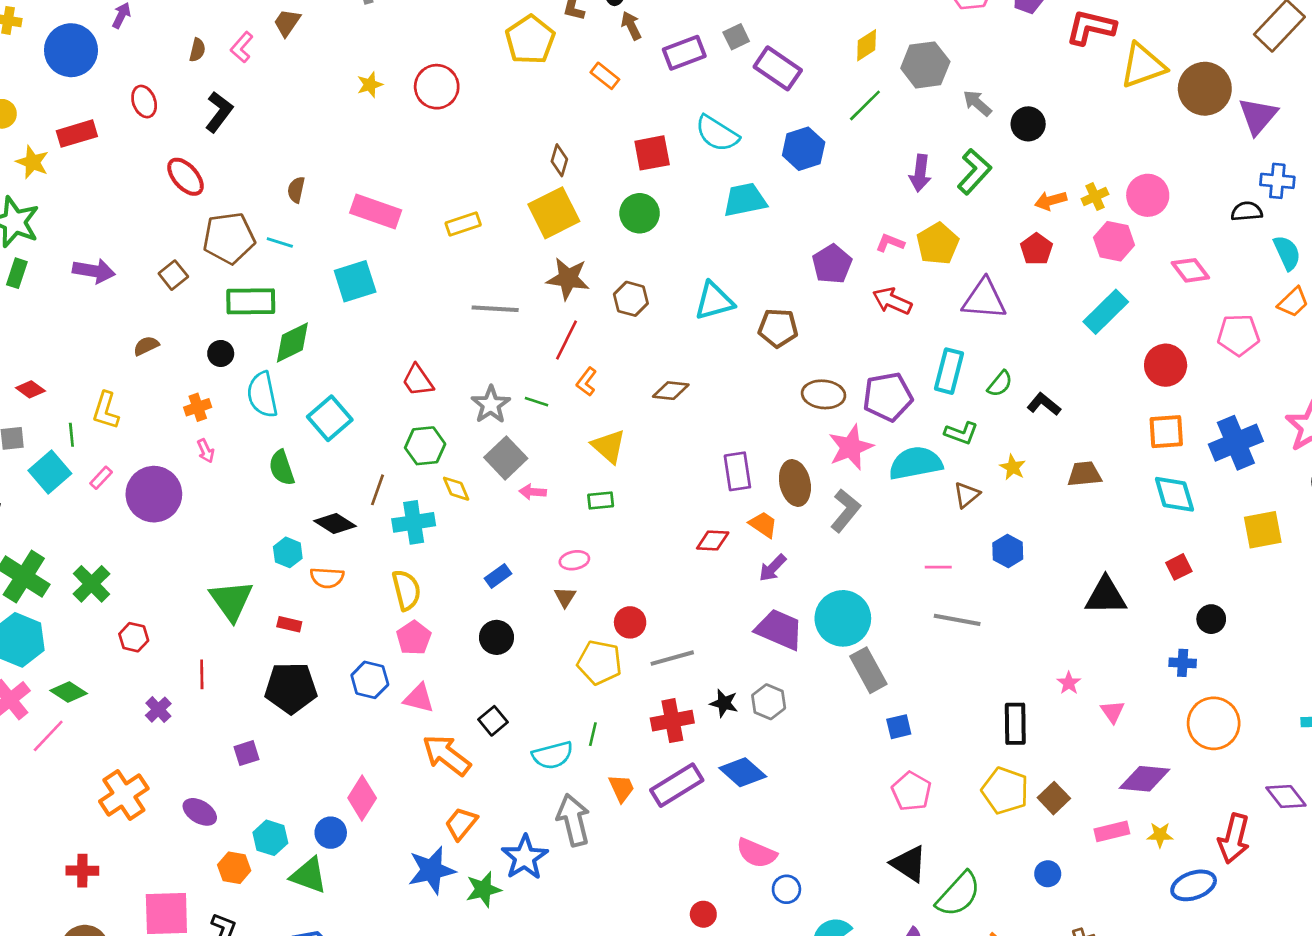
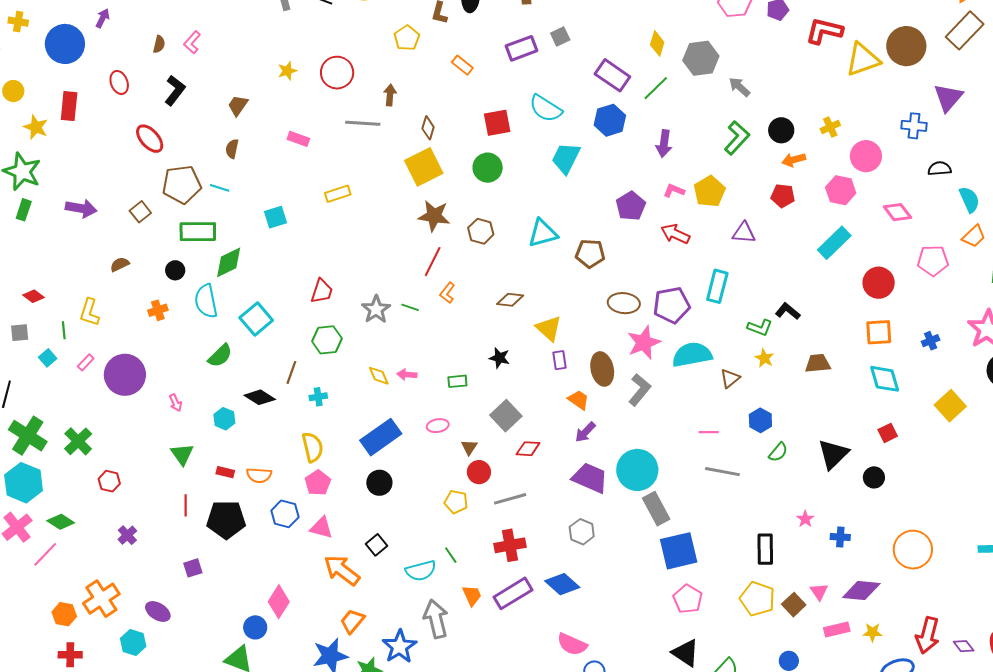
brown trapezoid: (287, 23) -> (238, 105), moved
brown arrow: (631, 26) -> (390, 95), moved, turned 30
yellow pentagon: (530, 40) -> (407, 38), size x0.7
yellow diamond: (867, 45) -> (657, 43), turned -40
purple rectangle: (778, 68) -> (612, 75), moved
brown circle: (1205, 89) -> (906, 46), moved
black circle: (1028, 124) -> (781, 130), moved
red rectangle: (77, 134) -> (69, 106), turned -68
purple arrow: (920, 173) -> (664, 144), moved
blue cross: (1277, 181) -> (914, 126), moved
yellow cross: (1095, 197) -> (830, 127), moved
cyan trapezoid: (745, 200) -> (566, 158), turned -52
pink rectangle: (376, 212) -> (298, 139), moved, size x0.6
yellow rectangle: (463, 224) -> (338, 194), moved
red pentagon: (1036, 249) -> (783, 196), turned -30
cyan square: (355, 281) -> (275, 217), size x0.7
purple triangle: (984, 299) -> (744, 233), size x0.7
gray line: (495, 309) -> (363, 123), moved
red trapezoid: (418, 380) -> (322, 291), turned -128
green semicircle: (1000, 384) -> (778, 452), moved
green L-shape: (961, 433) -> (760, 328), moved
blue cross: (1236, 443) -> (931, 341), size x0.5
yellow triangle: (609, 446) -> (549, 328), moved
pink arrow: (206, 451) -> (176, 403), moved
gray square: (506, 458) -> (506, 416), moved
green semicircle: (282, 468) -> (220, 356), turned -116
purple rectangle: (737, 471) -> (559, 360), size x0.7
cyan square: (50, 472) -> (48, 358), size x0.6
yellow diamond: (456, 489) -> (379, 376), moved
cyan cross: (414, 522) -> (318, 397), size x0.6
yellow square: (1263, 530) -> (950, 406), turned -32
red diamond: (713, 540) -> (528, 449), moved
blue rectangle: (498, 576) -> (381, 437), size x2.0
orange semicircle: (327, 578) -> (259, 475), moved
black triangle: (1106, 596) -> (833, 454), turned -44
brown triangle: (565, 597) -> (469, 447), moved
green triangle: (231, 601) -> (182, 454), size x0.7
black circle: (1211, 619) -> (874, 477), moved
yellow pentagon: (600, 662) -> (456, 502), size x0.7
blue cross: (1183, 663) -> (840, 537), moved
red line: (202, 674) -> (186, 505), moved
black star: (724, 703) -> (499, 358), moved
pink triangle: (1113, 712) -> (819, 592), moved
blue square: (899, 727) -> (679, 551), size x2.0
green line: (593, 734) -> (451, 555), turned -48
purple diamond: (1286, 797) -> (964, 646), moved, size x0.7
cyan hexagon: (270, 838) -> (133, 642), moved
orange hexagon: (234, 868) -> (64, 614), moved

